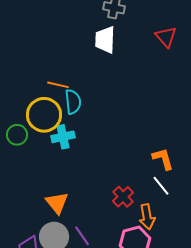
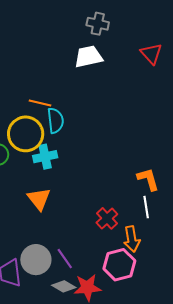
white trapezoid: (105, 40) -> (88, 57), turned 76
white line: (161, 186) -> (146, 207), turned 30
orange triangle: (57, 203) -> (39, 199), moved

